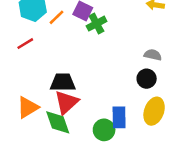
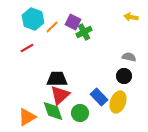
orange triangle: (28, 107) -> (27, 117), moved
yellow ellipse: (154, 111) -> (118, 102), moved
blue rectangle: (119, 117) -> (99, 97), moved, turned -42
green circle: (104, 130) -> (80, 113), moved

